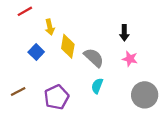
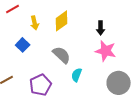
yellow diamond: (68, 46) -> (62, 21), moved, turned 45
gray semicircle: (94, 58) -> (62, 55), moved
pink star: (130, 59) -> (106, 51), size x1.5

